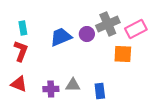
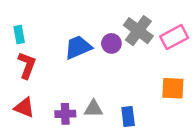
gray cross: (108, 24) -> (138, 31), turned -30
cyan rectangle: (23, 28) -> (19, 34), moved
orange square: (123, 54) -> (173, 88), moved

